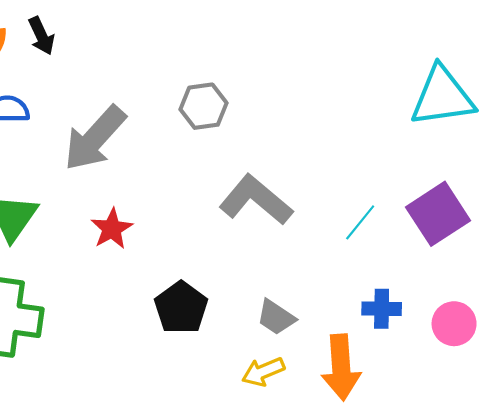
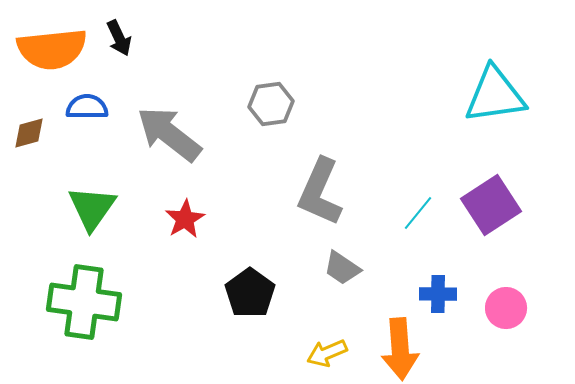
gray arrow: (95, 138) -> (169, 134), turned 86
gray L-shape: (256, 200) -> (320, 192), turned -106
gray trapezoid: (276, 317) -> (342, 268), moved

